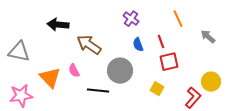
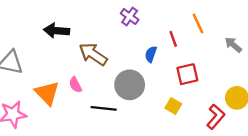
purple cross: (131, 19) -> (130, 16), moved
red line: (161, 42) -> (173, 39), moved
blue semicircle: (138, 45) -> (151, 54), turned 40

